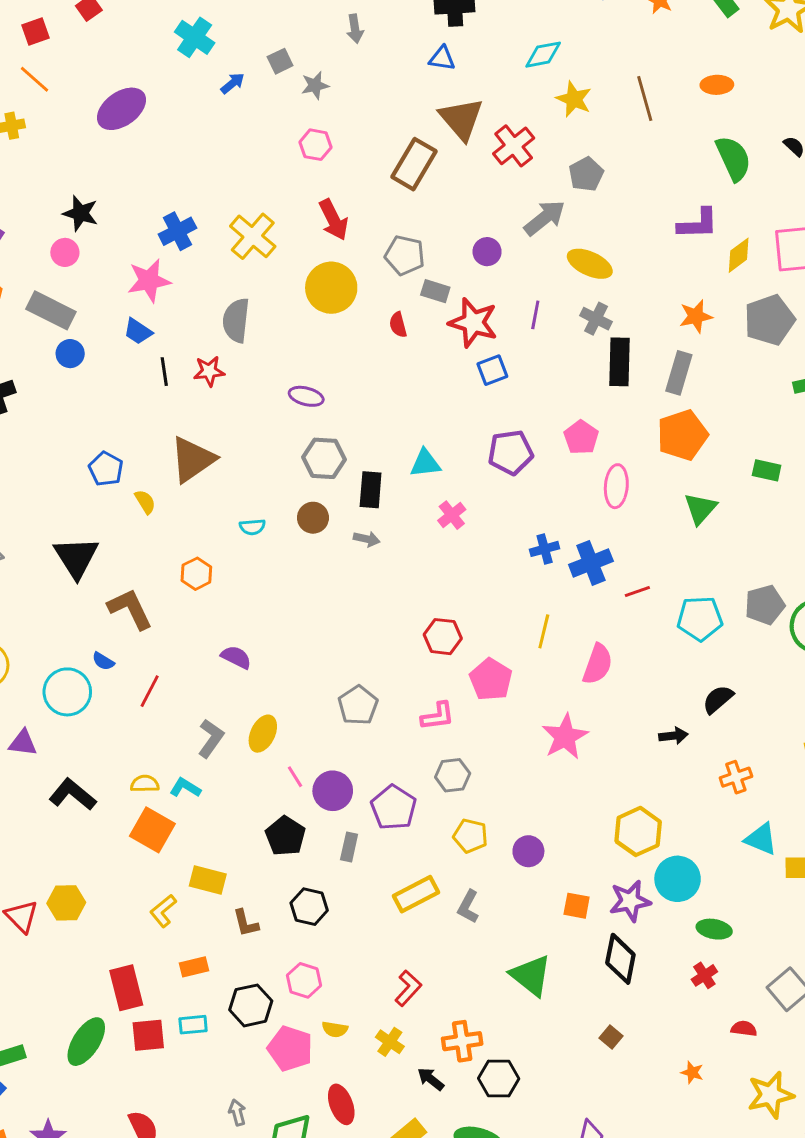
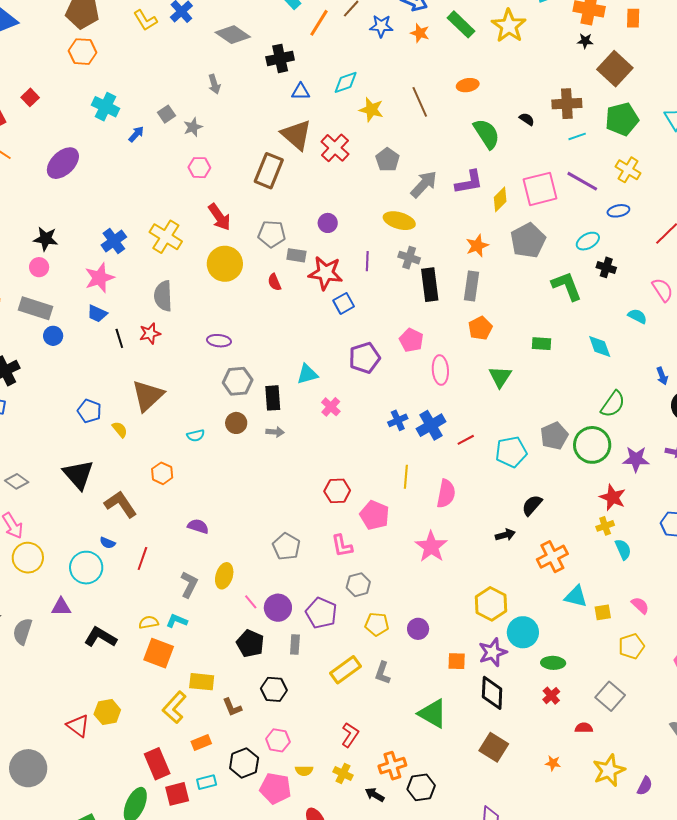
blue triangle: (442, 58) -> (301, 92), moved
gray arrow: (545, 218) -> (424, 184), moved
orange pentagon: (682, 435) -> (480, 328), size x0.7
pink L-shape: (438, 716) -> (342, 546), turned 95
orange cross: (736, 777) -> (552, 557), size x1.4
yellow L-shape: (163, 911) -> (174, 707), size x1.4
brown square: (611, 1037) -> (494, 747), size x1.8

